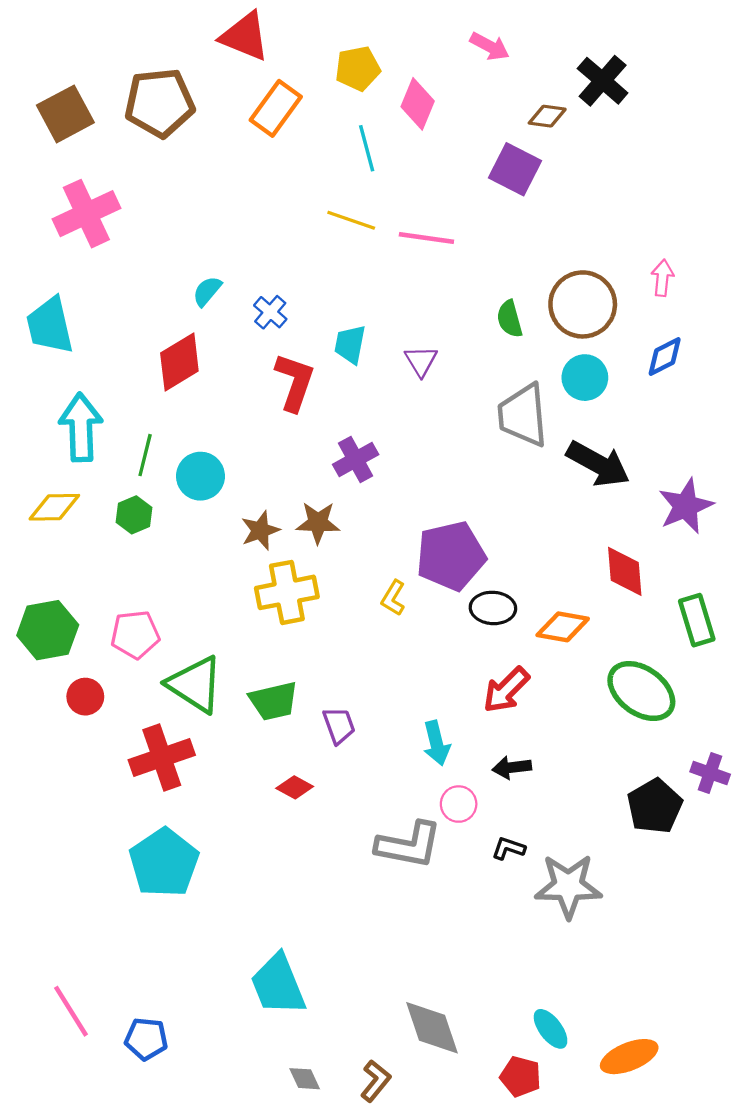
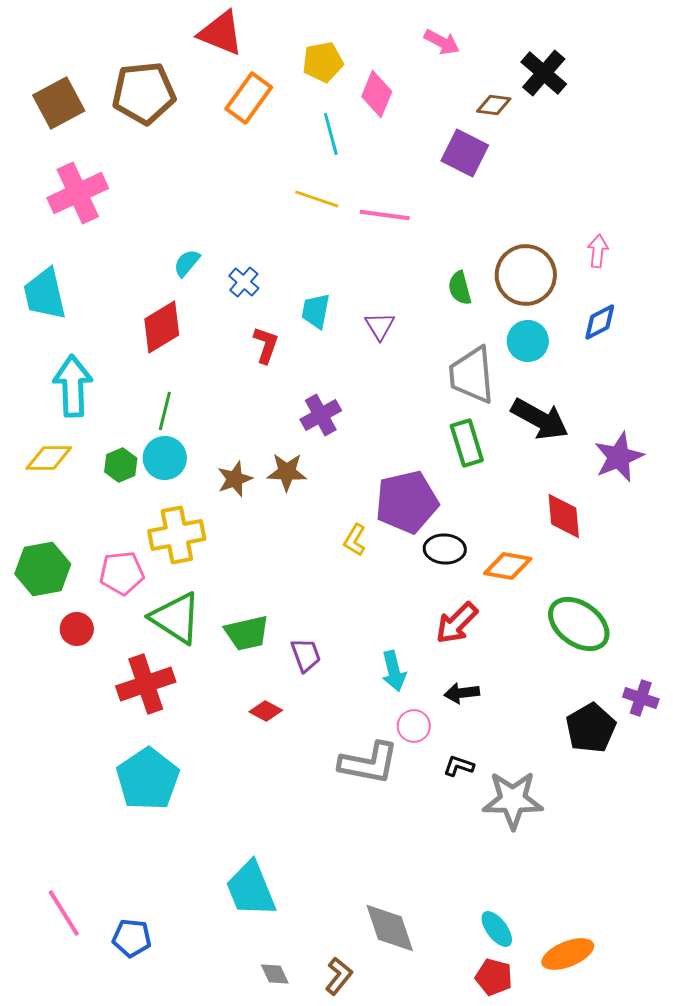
red L-shape: (295, 382) -> (266, 345), size x0.7
green line: (145, 455) -> (165, 411), moved
cyan circle: (200, 476) -> (165, 458), moved
yellow cross: (287, 592) -> (177, 535), moved
green rectangle: (697, 620) -> (467, 443), moved
red pentagon: (521, 1077) -> (494, 977), moved

